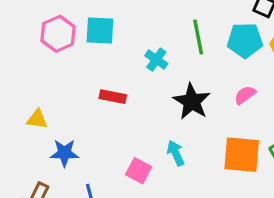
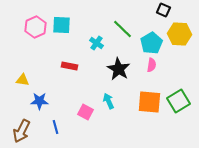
green line: (198, 37) -> (122, 29), turned -35
cyan pentagon: (245, 40) -> (151, 43), moved, turned -30
pink semicircle: (245, 95) -> (151, 65), turned 136

